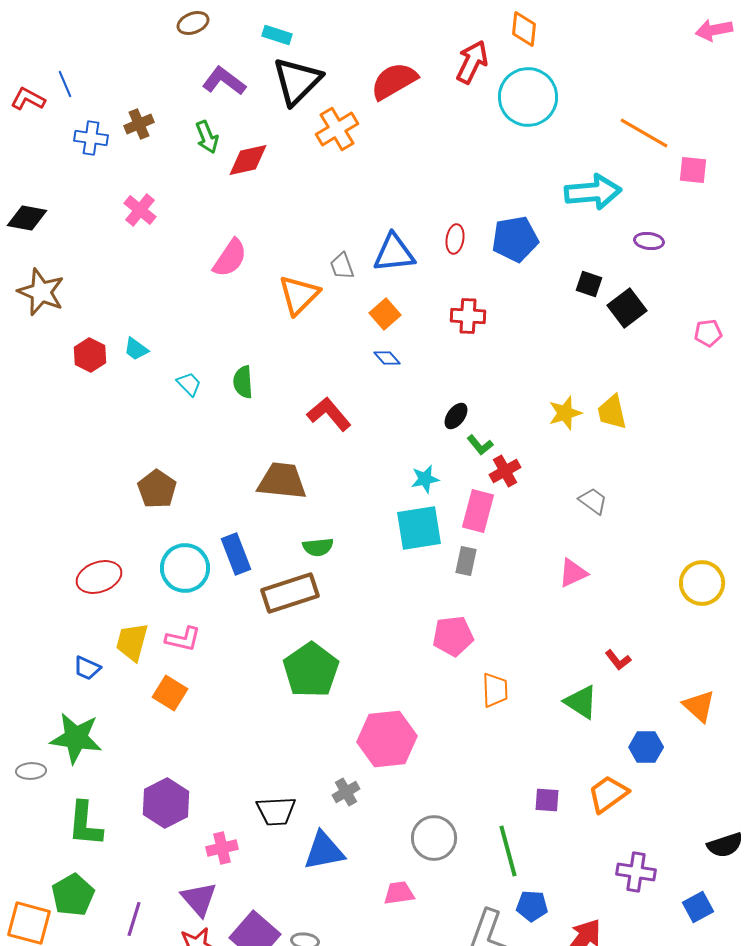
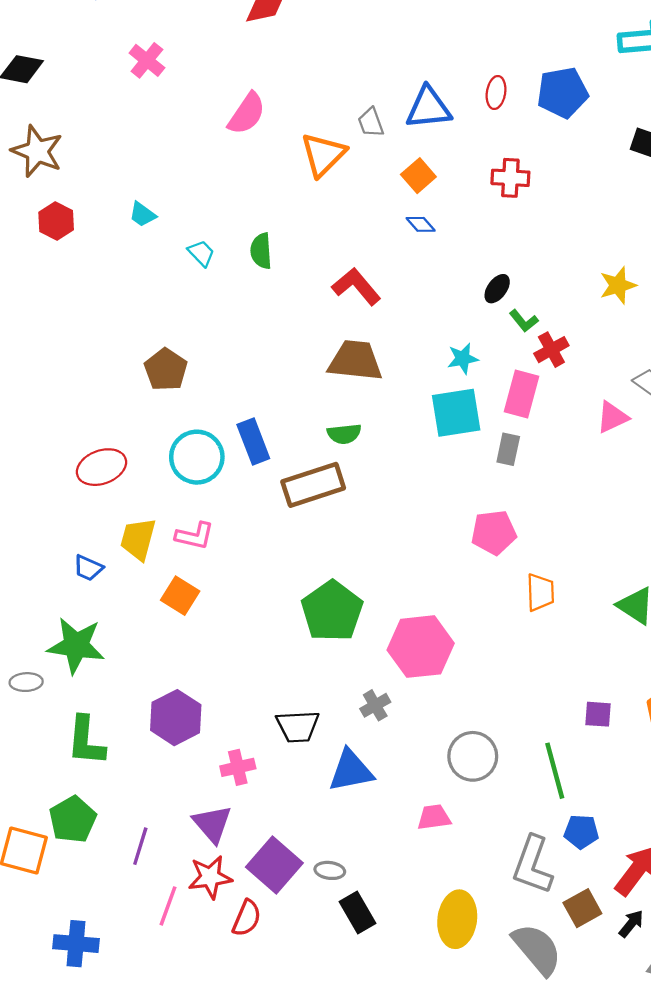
red hexagon: (90, 355) -> (56, 221), moved
brown trapezoid: (282, 481) -> (355, 361), moved
pink triangle: (573, 573) -> (612, 417), moved
green pentagon: (311, 670) -> (332, 611), moved

